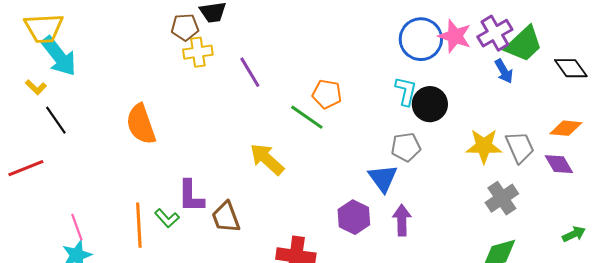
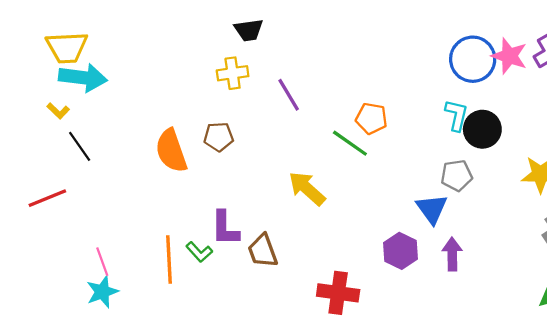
brown pentagon: (185, 27) -> (219, 137), moved
cyan arrow: (59, 56) -> (83, 78), turned -45

